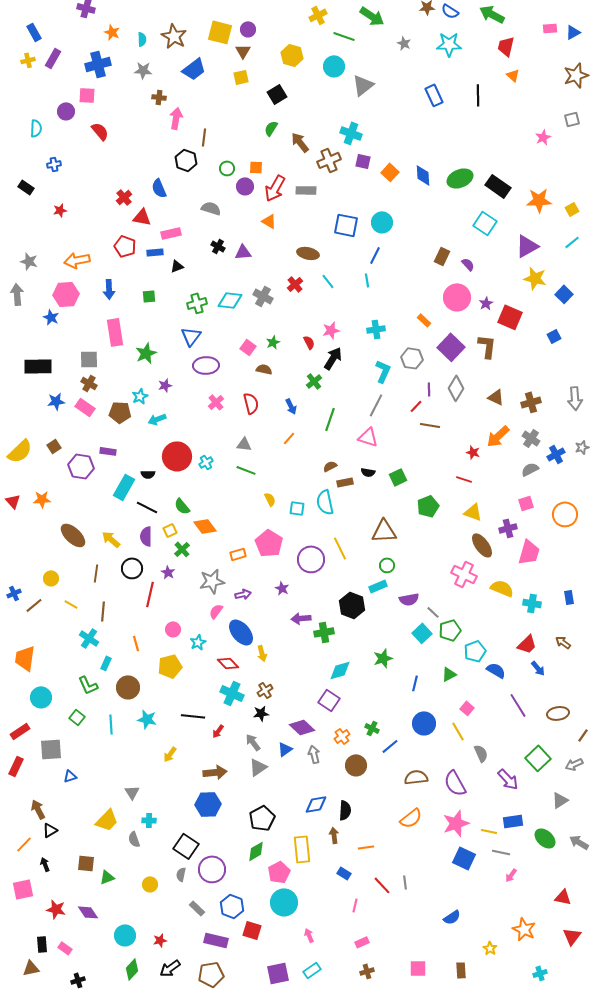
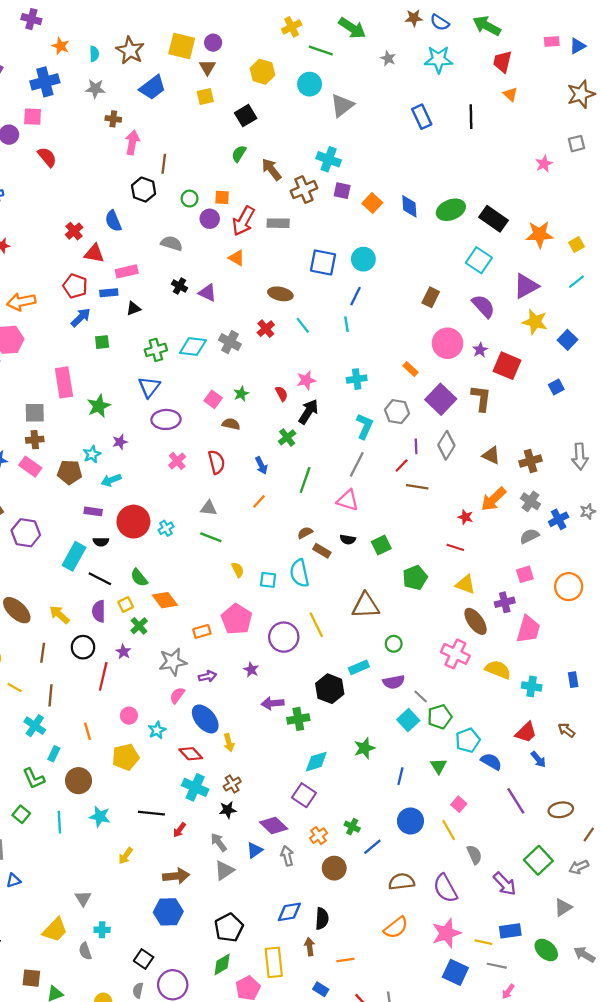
purple triangle: (243, 252) -> (207, 293), turned 30
purple semicircle: (468, 264) -> (483, 306), moved, size x1.6
blue arrow: (109, 289) -> (81, 317), moved, turned -132
brown cross: (89, 383) -> (35, 440), turned -35
purple rectangle: (108, 451) -> (93, 511), moved
brown rectangle: (345, 482) -> (322, 551), turned 42
green circle: (387, 565) -> (394, 644), moved
green triangle: (449, 674) -> (439, 766), turned -35
black square: (186, 846) -> (144, 959), size x0.7

